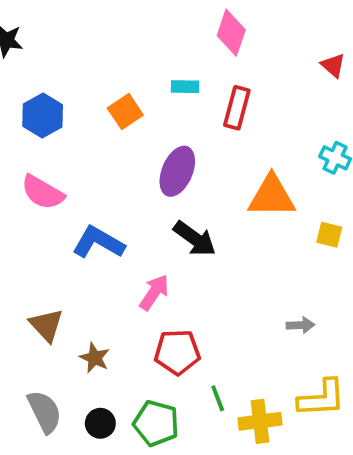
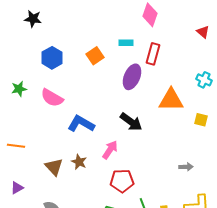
purple ellipse: (177, 171) -> (132, 77), moved
brown star: (95, 358) -> (79, 162), moved

